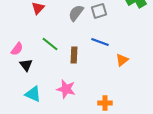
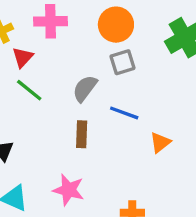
gray semicircle: (76, 13) -> (85, 88), moved
green line: (50, 44) -> (29, 90), moved

